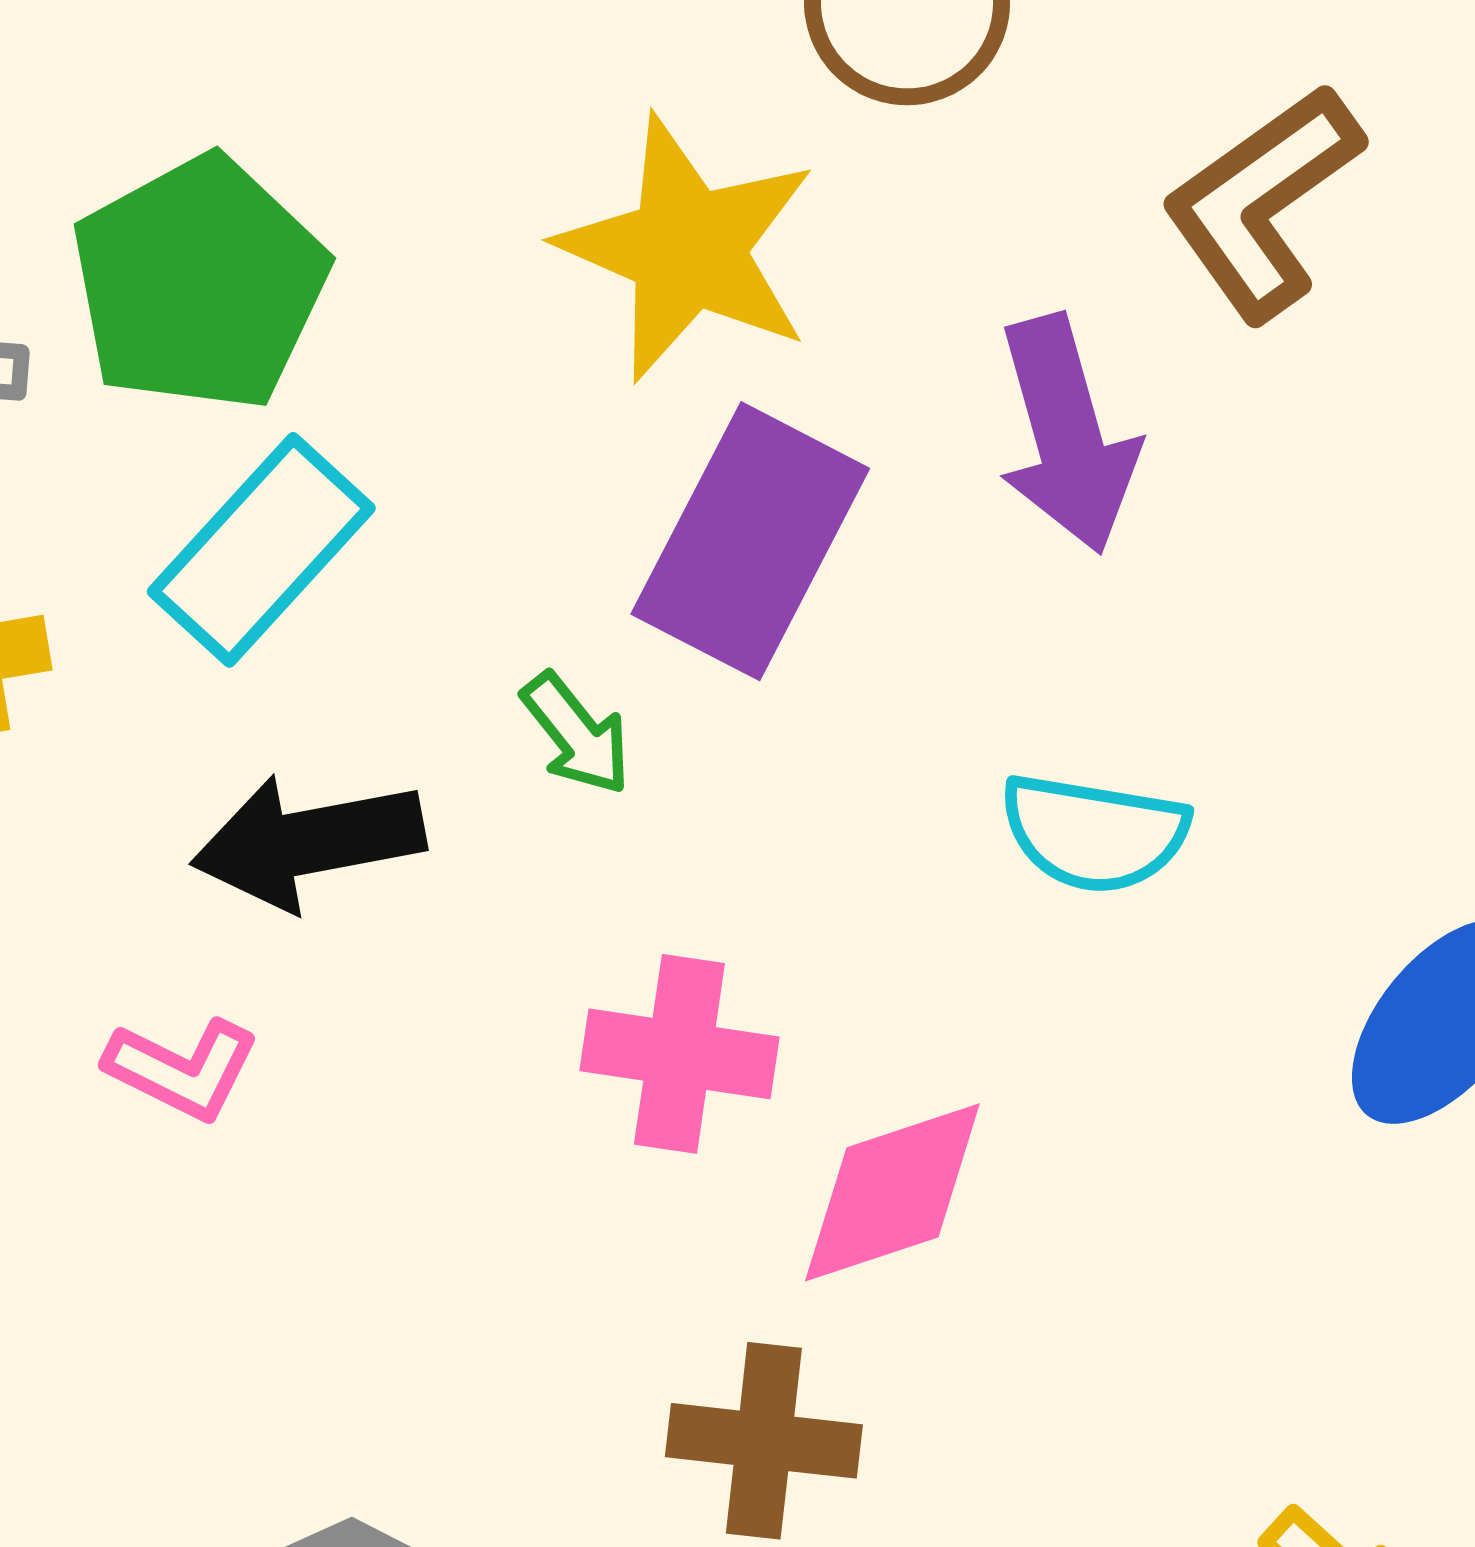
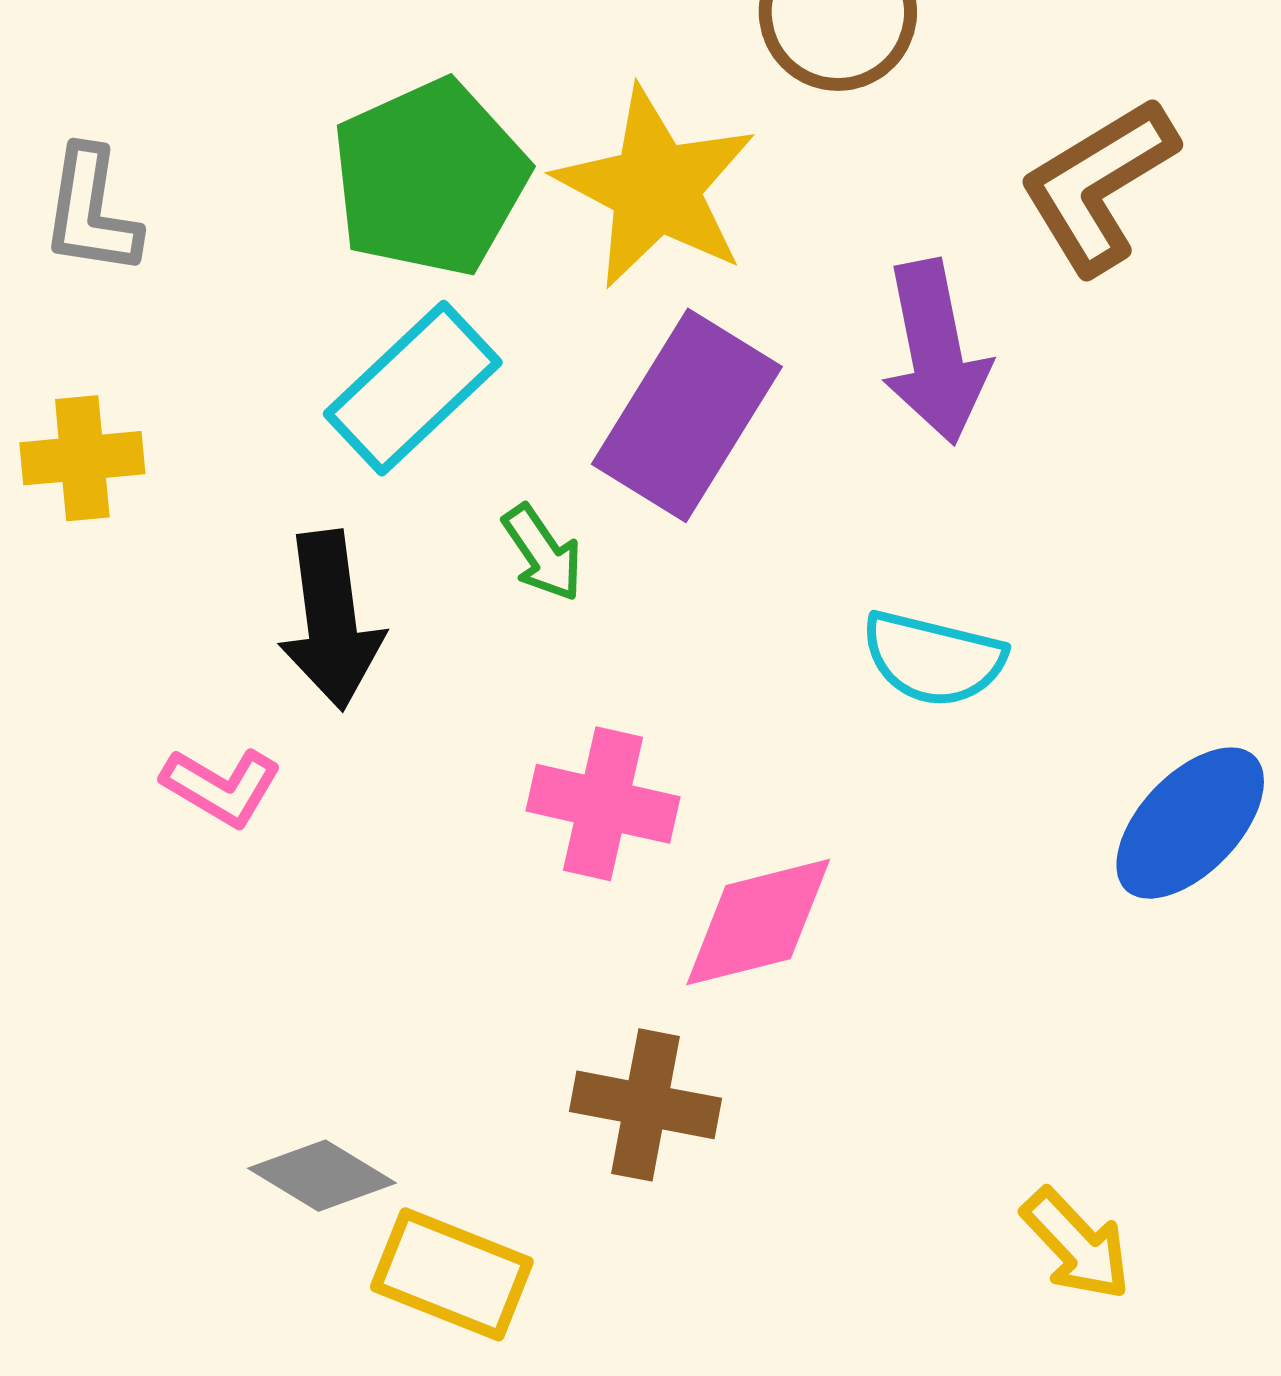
green pentagon: (200, 283) -> (430, 178), moved
cyan rectangle: (261, 550) -> (413, 388), moved
black arrow: (308, 842) -> (331, 620), turned -91

